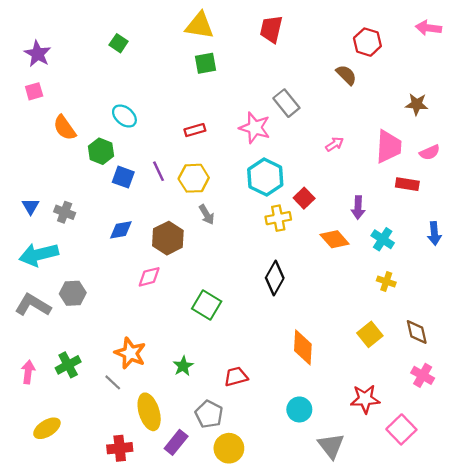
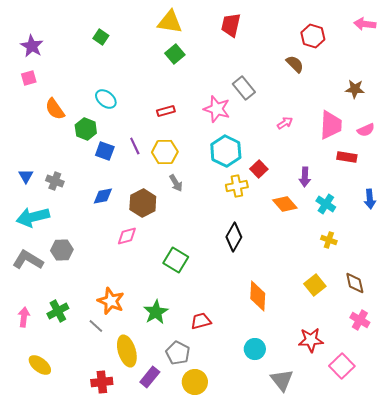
green square: (205, 63) -> (175, 54), turned -30
green star: (183, 366) -> (156, 312), size x1.4
yellow ellipse: (47, 428) -> (40, 365), turned 70

